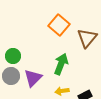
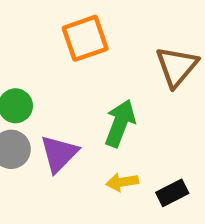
orange square: (59, 25) -> (85, 38), moved, turned 30

